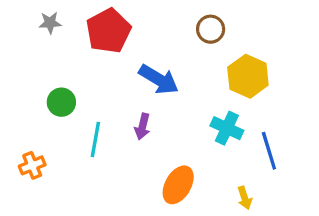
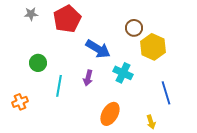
brown circle: (211, 29) -> (134, 28), moved
cyan cross: (227, 128) -> (123, 73), moved

